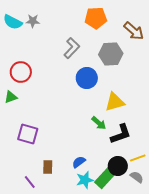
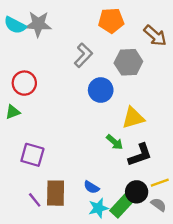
gray star: (33, 21) -> (38, 24), size x1.6
blue semicircle: (79, 162) -> (91, 187), turned -112
brown rectangle: (48, 167) -> (56, 193), size x1.6
purple line: (30, 182) -> (35, 200), moved

